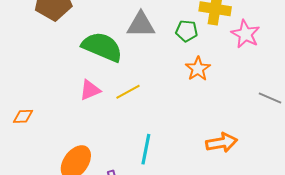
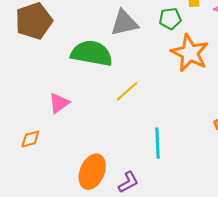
orange star: (198, 69) -> (190, 53), size x1.5
pink triangle: (90, 90) -> (59, 103), moved

